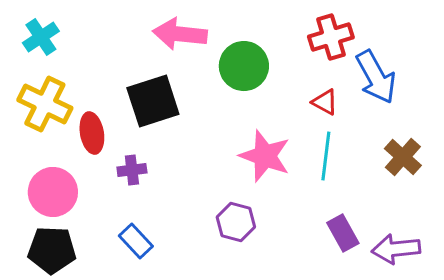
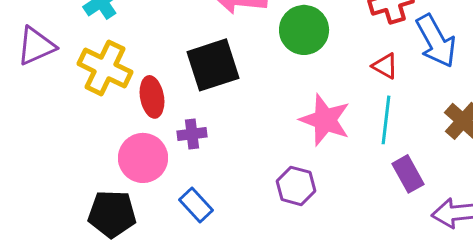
pink circle: (53, 192) -> (143, 158), moved
purple rectangle: (343, 233) -> (408, 174), moved

